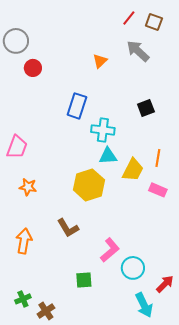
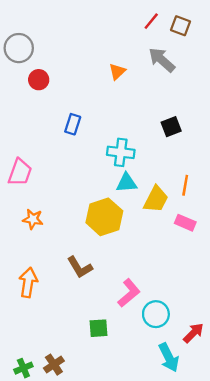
blue rectangle: (77, 106) -> (73, 124), moved, size x0.7
green cross: (23, 299) -> (23, 368), moved

